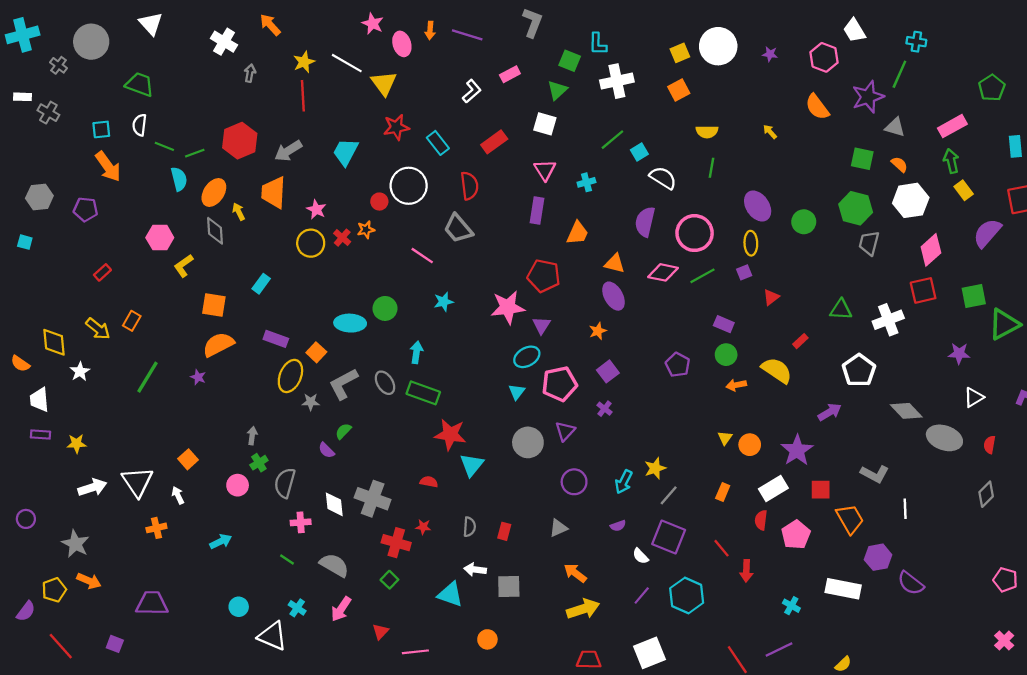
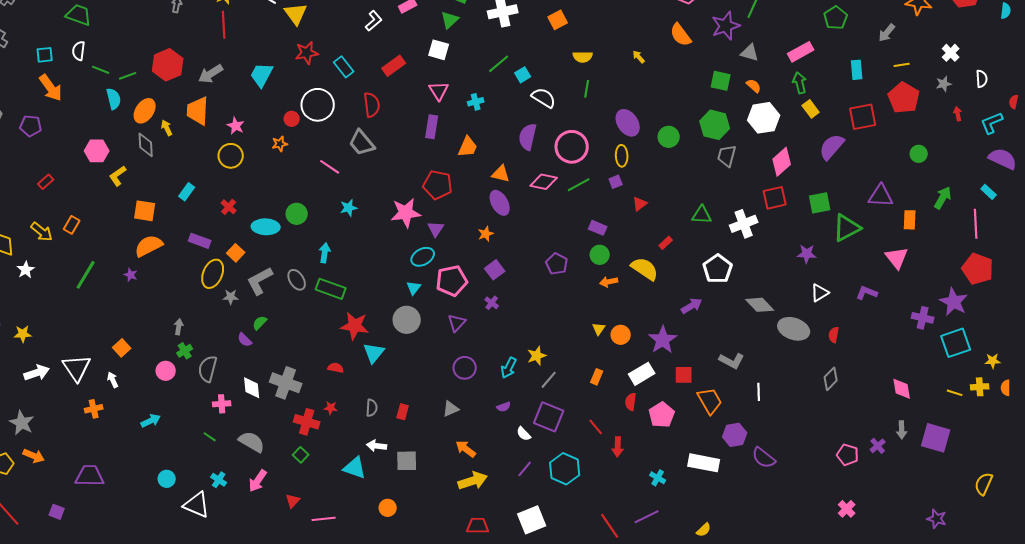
red cross: (342, 238) -> (229, 207), moved
gray circle: (528, 442) -> (407, 320), moved

